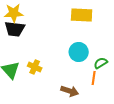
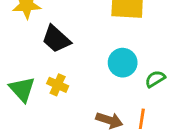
black trapezoid: (15, 29) -> (56, 39), moved, turned 35
orange line: (94, 78) -> (142, 119), moved

